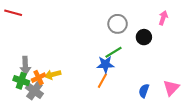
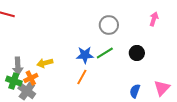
black circle: (144, 37) -> (137, 53), moved
blue star: (105, 64) -> (85, 55), moved
yellow arrow: (53, 75) -> (45, 63), moved
orange line: (102, 81) -> (82, 77), moved

